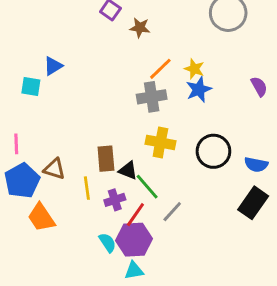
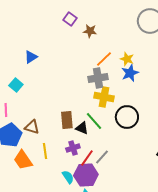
cyan square: (31, 87) -> (16, 85), moved, turned 32
yellow cross: (160, 142) -> (104, 97), moved
black circle: (213, 151) -> (127, 117), moved
green line: (147, 187) -> (94, 121), moved
yellow line: (87, 188) -> (45, 151), moved
gray line: (172, 212) -> (102, 157), moved

